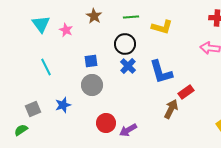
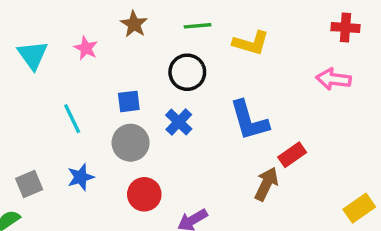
cyan triangle: (41, 24) -> (33, 55), moved
blue cross: (128, 66) -> (179, 122), moved
cyan line: (46, 67) -> (72, 119), moved
red circle: (106, 123) -> (144, 194), moved

